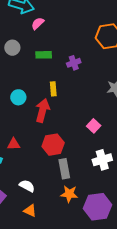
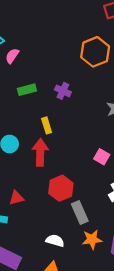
purple cross: (74, 63) -> (63, 91), turned -32
white semicircle: (27, 186) -> (55, 241), moved

